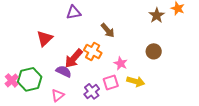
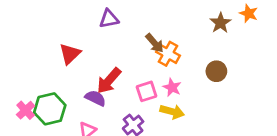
orange cross: (93, 51) -> (168, 54), moved
yellow arrow: (136, 81) -> (172, 112), moved
pink square: (111, 82) -> (147, 91), moved

